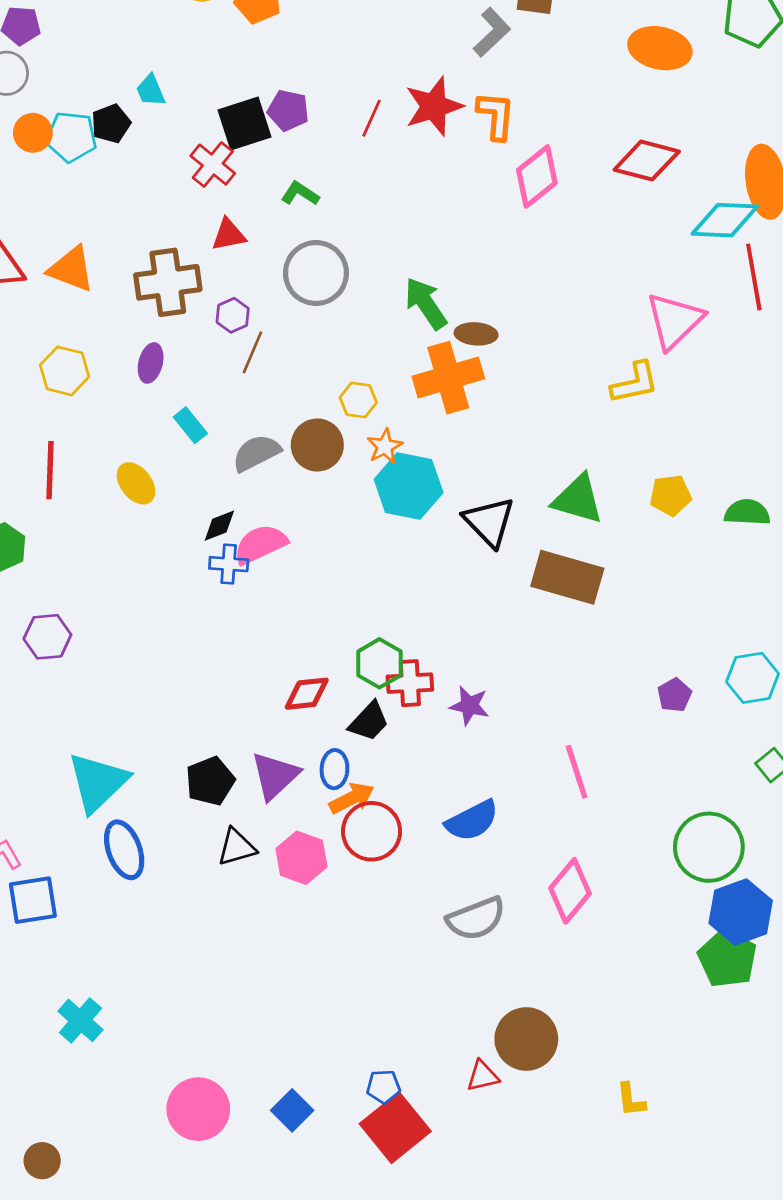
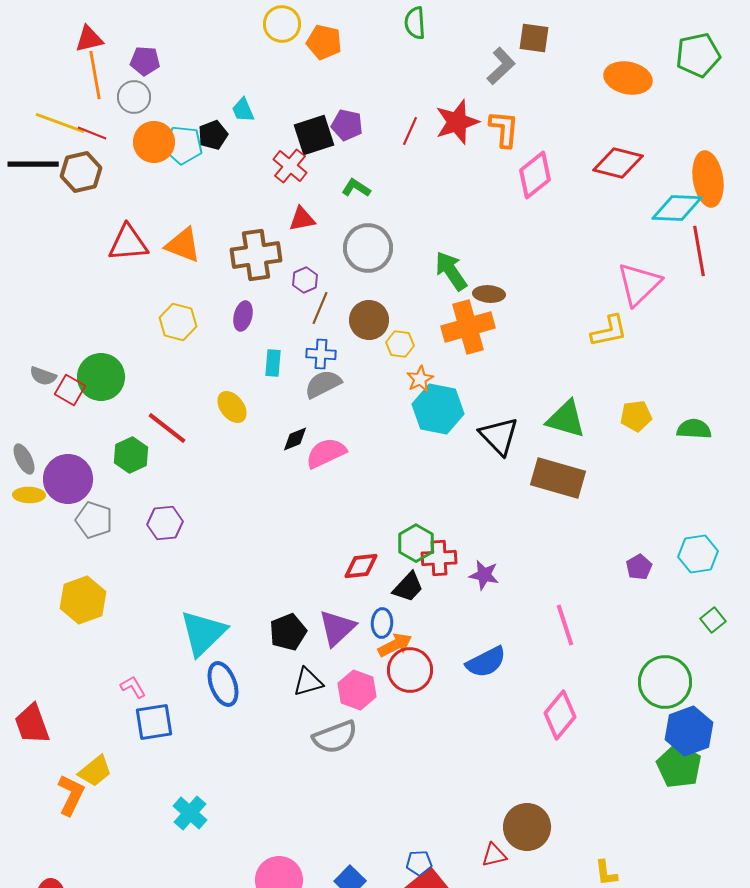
orange circle: (33, 133) -> (154, 142), size x1.4
cyan rectangle: (190, 425) -> (273, 363), turned 44
brown circle: (317, 445) -> (369, 320), moved
red line: (50, 470) -> (167, 428), moved, turned -54
blue cross: (229, 564) -> (321, 354), moved
gray semicircle: (476, 919) -> (335, 737), moved

